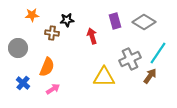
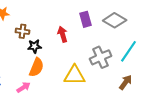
black star: (67, 20) -> (35, 46), moved
orange semicircle: (47, 67) -> (37, 67), moved
brown arrow: (150, 76) -> (126, 82), moved

